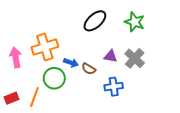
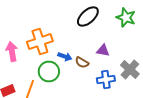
gray cross: (135, 58) -> (130, 70), moved

